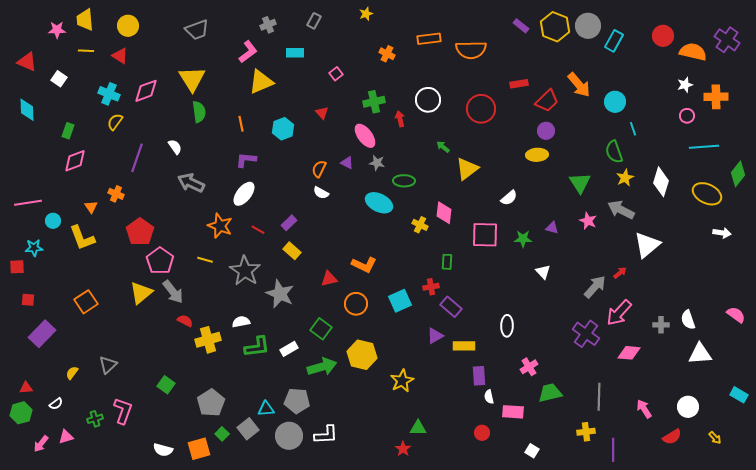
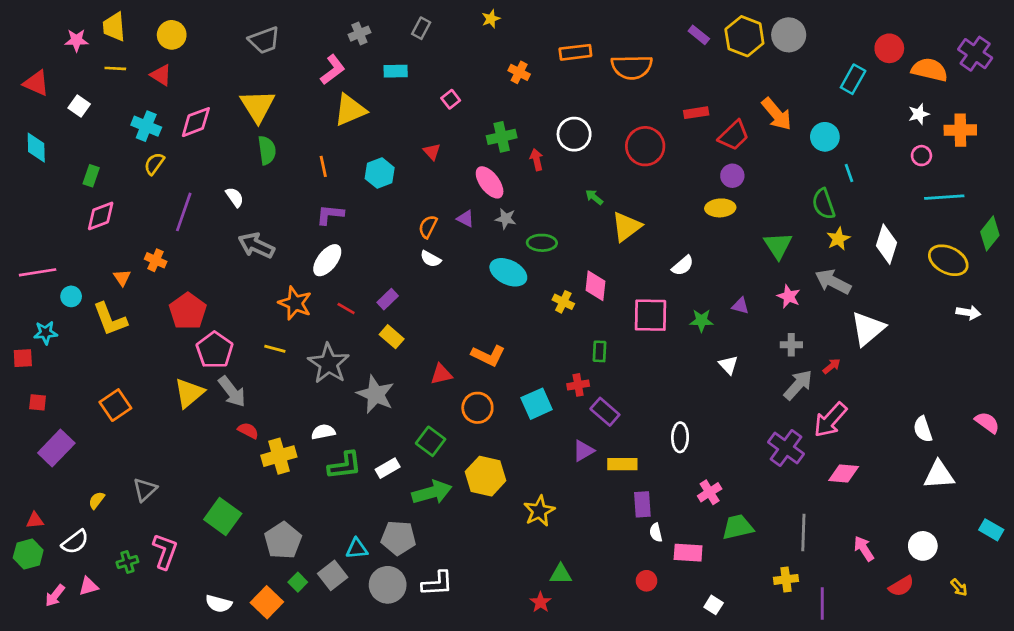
cyan rectangle: (614, 41) -> (853, 79), moved
gray cross: (661, 325) -> (791, 345), moved
green square: (166, 385) -> (223, 516), size x1.5
white semicircle: (56, 404) -> (75, 542), size x1.5
orange square: (199, 449) -> (267, 602), turned -30

